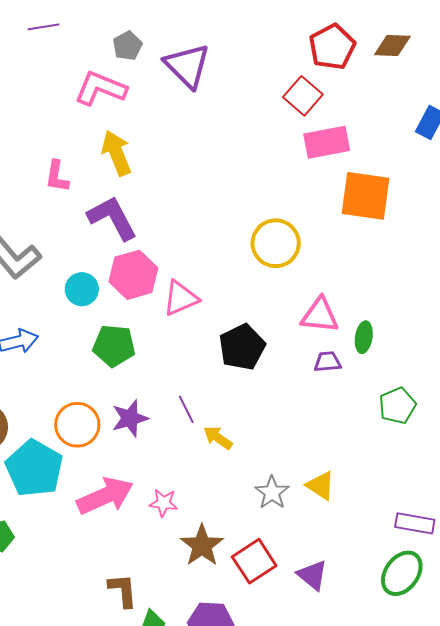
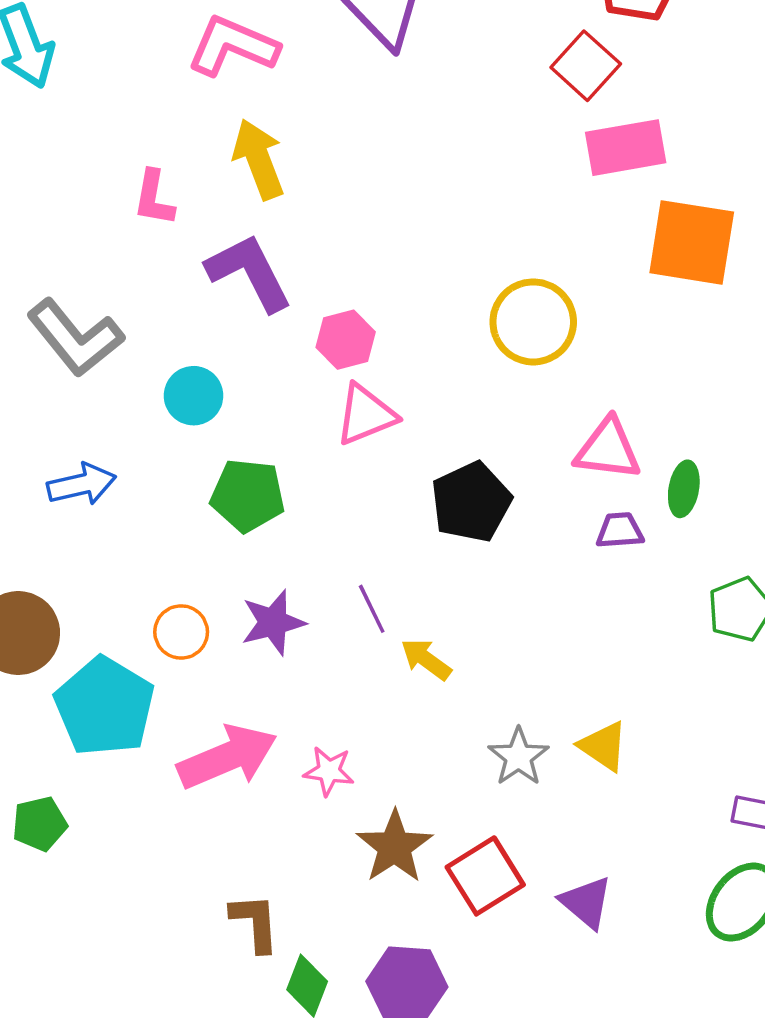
pink hexagon: (133, 275) -> (346, 340), moved, size x0.7
orange circle: (77, 425) -> (181, 632), size x0.7

